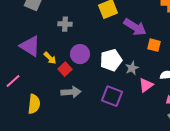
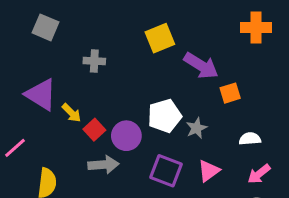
orange square: (154, 45) -> (230, 93), turned -32
purple circle: (80, 54) -> (126, 136), moved
pink triangle: (146, 85) -> (209, 171), moved

